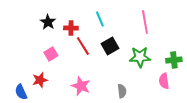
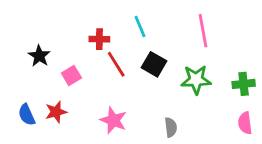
black star: (48, 22) -> (39, 56), moved
black square: (110, 46) -> (154, 64), turned -30
pink semicircle: (164, 81) -> (245, 123), moved
blue semicircle: (21, 92) -> (27, 115), moved

